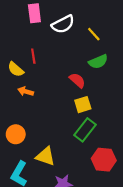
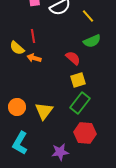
orange arrow: (26, 91) -> (34, 58), moved
yellow triangle: (45, 156) -> (44, 111), moved, turned 48
red hexagon: (104, 160) -> (85, 133), moved

